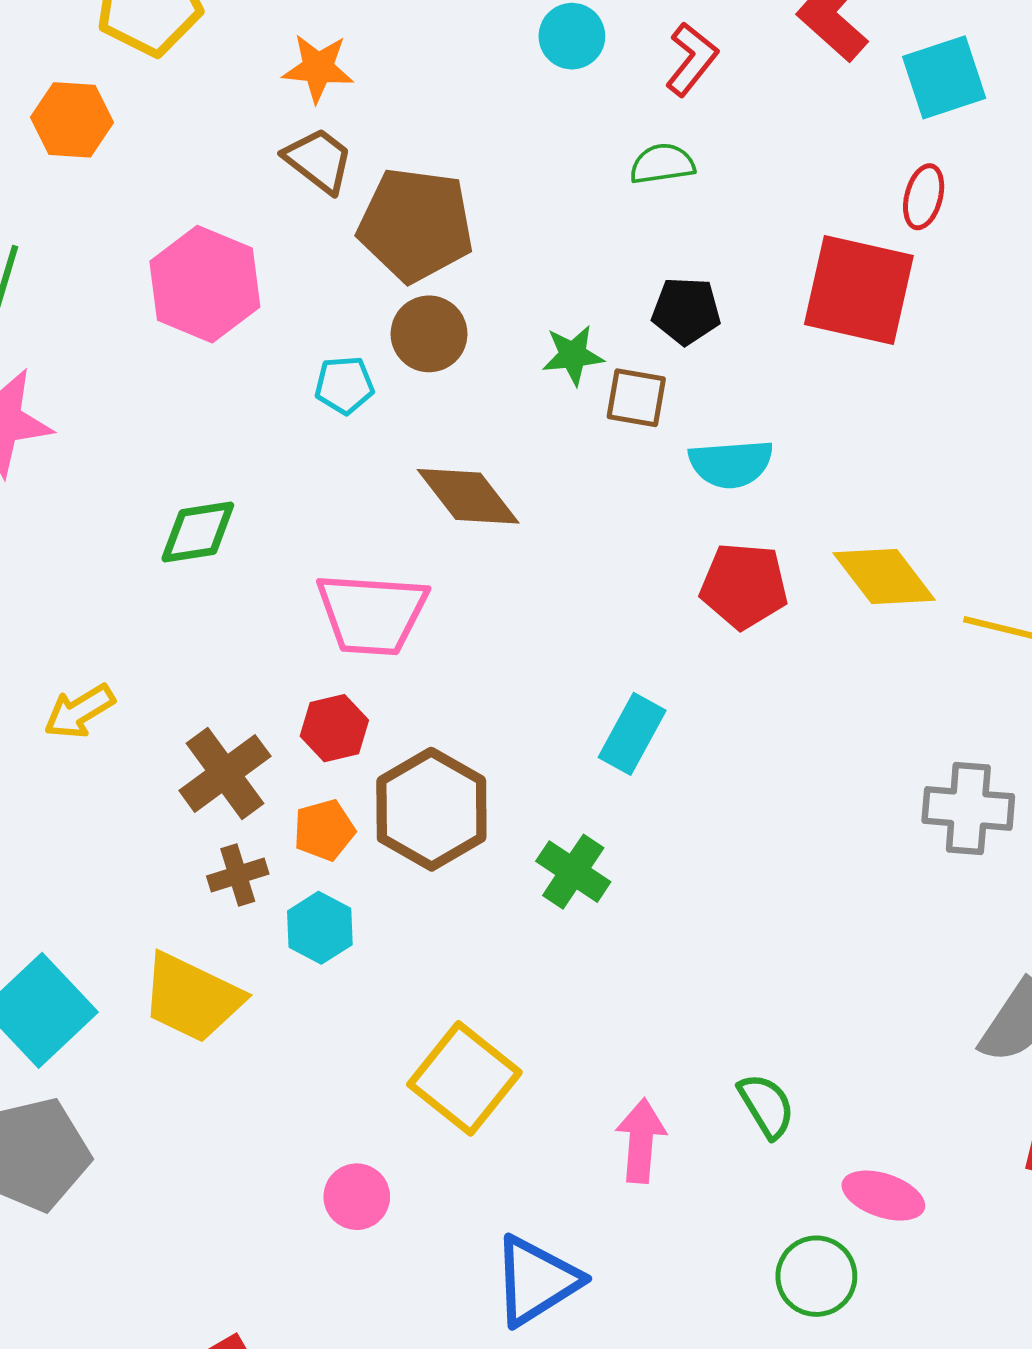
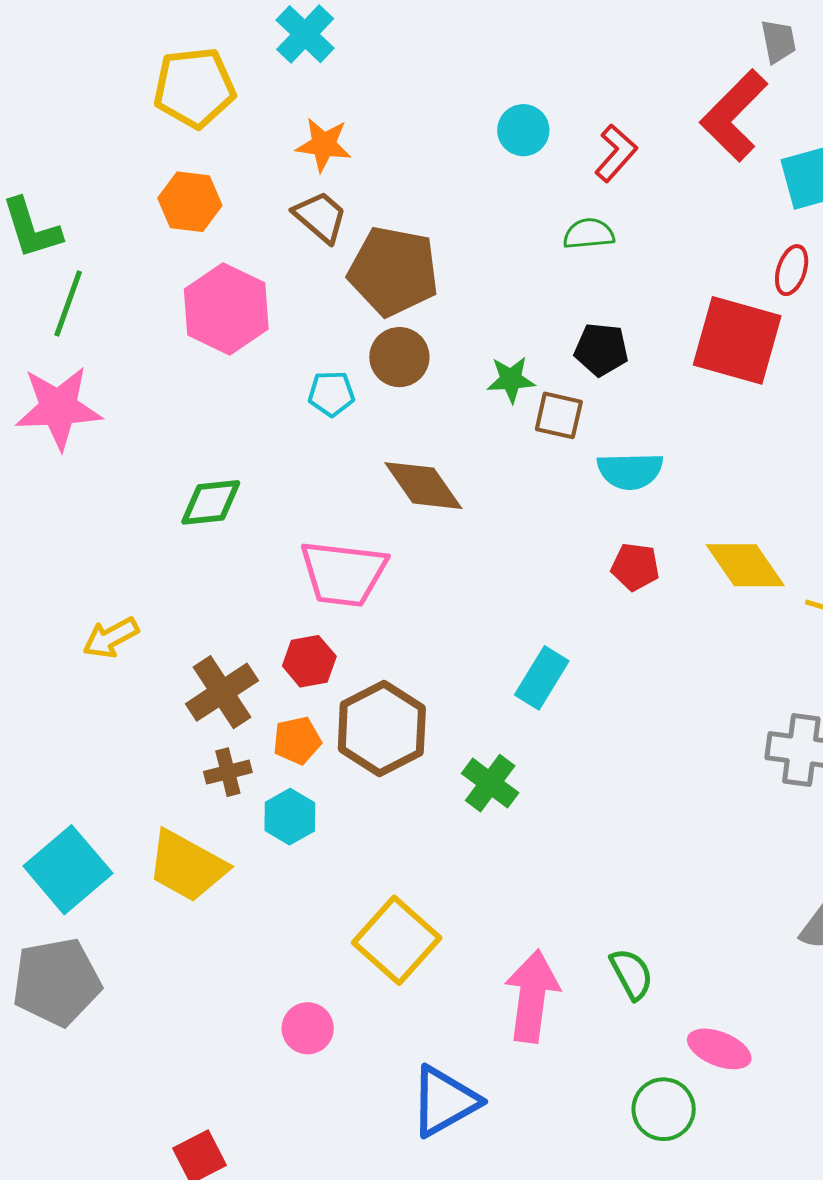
orange hexagon: (72, 120) -> (190, 202), moved
red pentagon: (744, 586) -> (635, 567), size x0.7
pink arrow: (641, 1141) -> (532, 996), size x1.4

